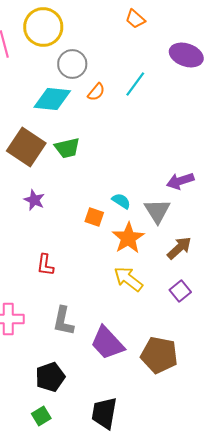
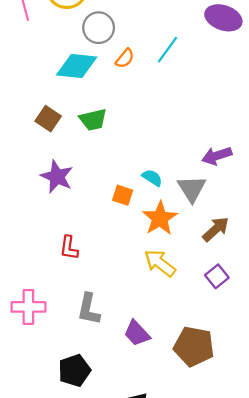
brown square: (26, 147) -> (48, 119), size x0.6
purple star: (34, 200) -> (57, 177), size x1.4
purple trapezoid: (107, 343) -> (137, 333), size x0.7

